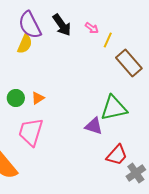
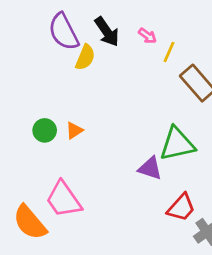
yellow semicircle: (25, 44) -> (85, 57), moved
pink trapezoid: (31, 132) -> (64, 199), moved, turned -52

